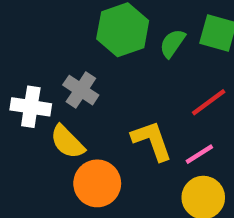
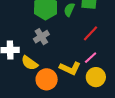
gray cross: (81, 90) -> (41, 37), moved, turned 35
yellow L-shape: (152, 141) -> (70, 68), moved, turned 145

